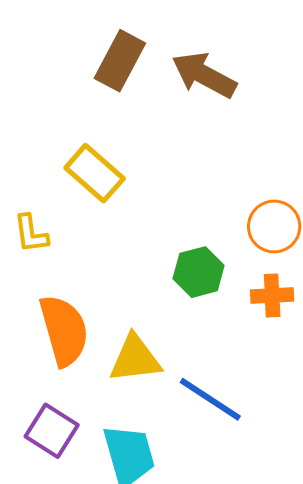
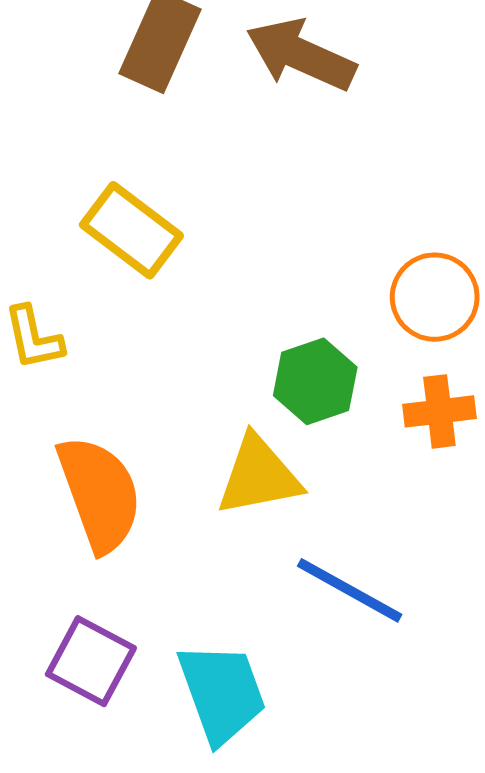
yellow triangle: (135, 359) -> (259, 476), moved

